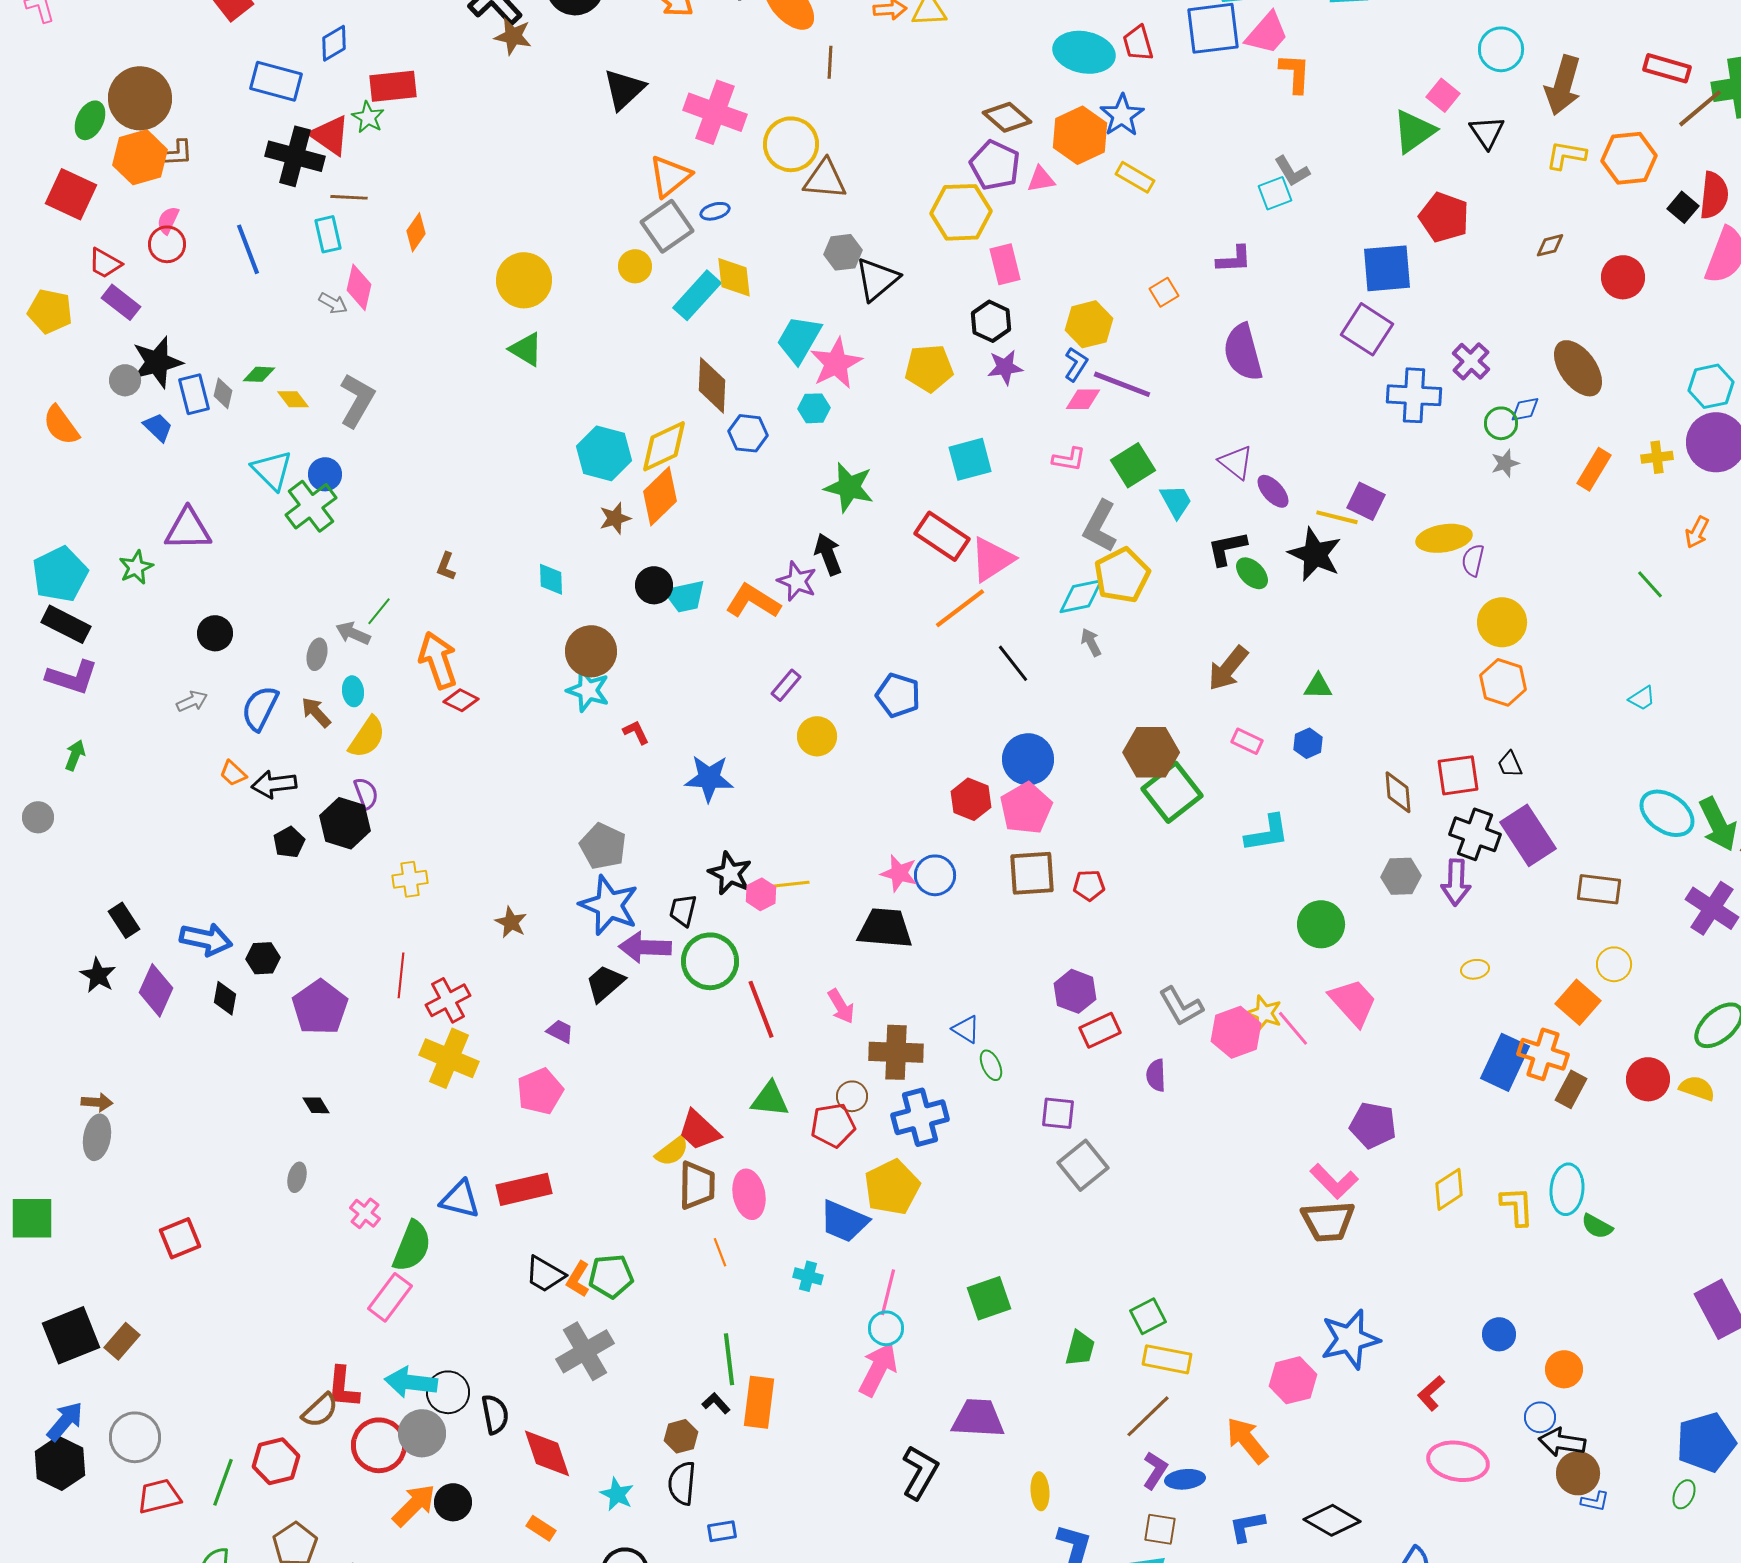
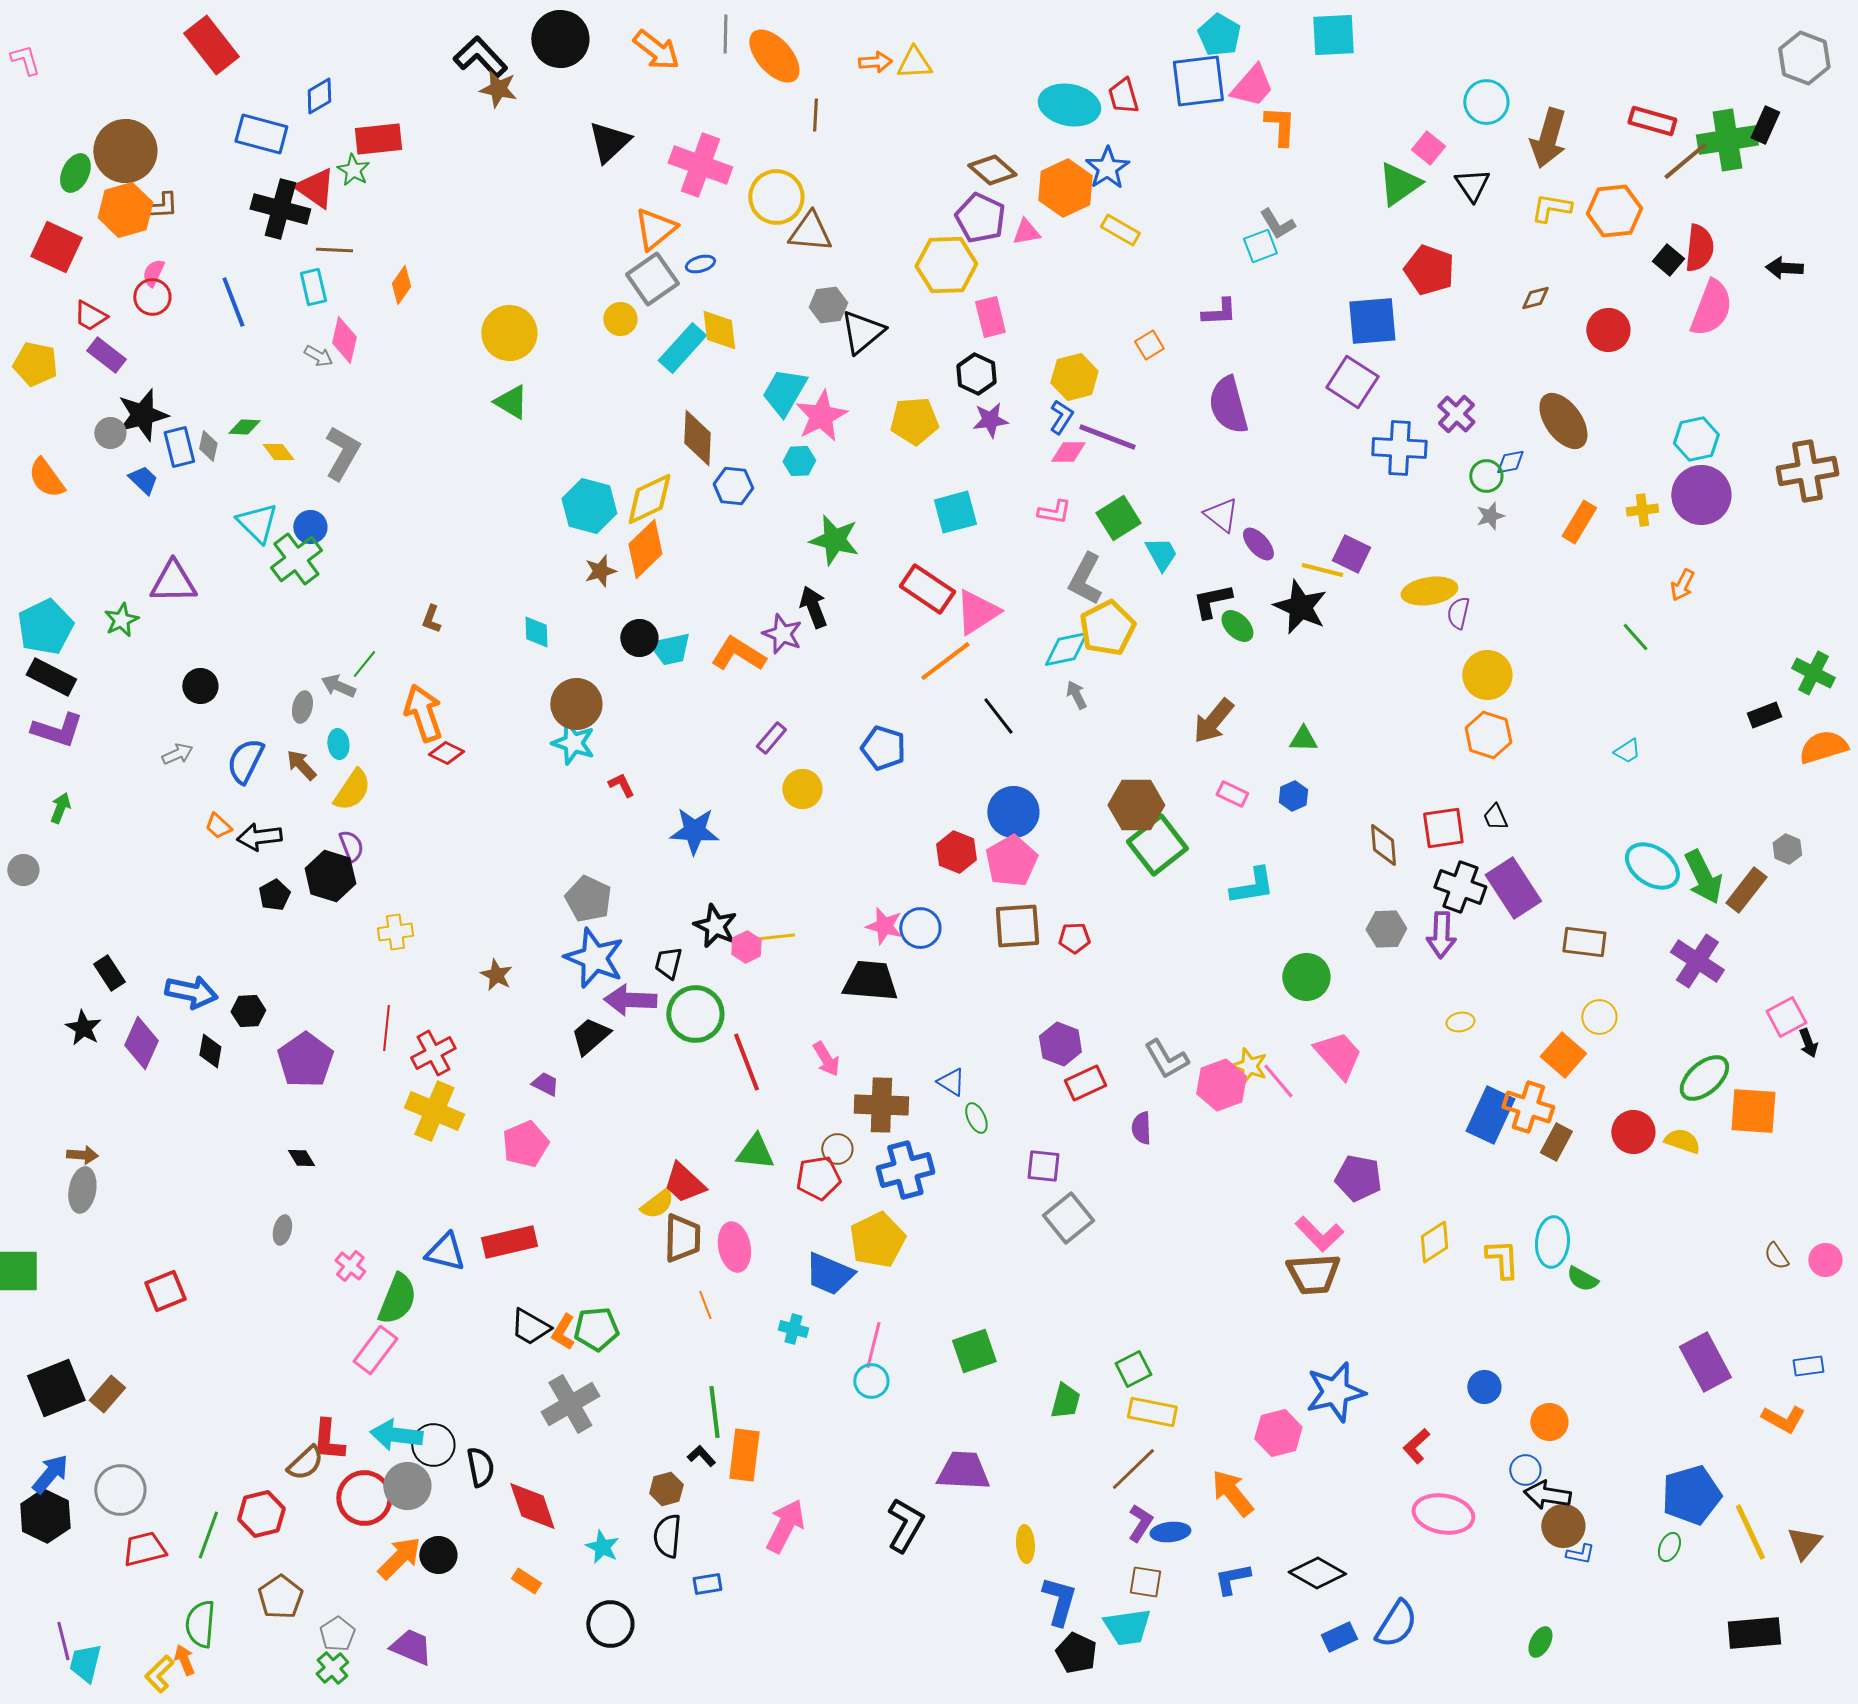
pink arrow: (878, 1369) -> (785, 1526), moved

